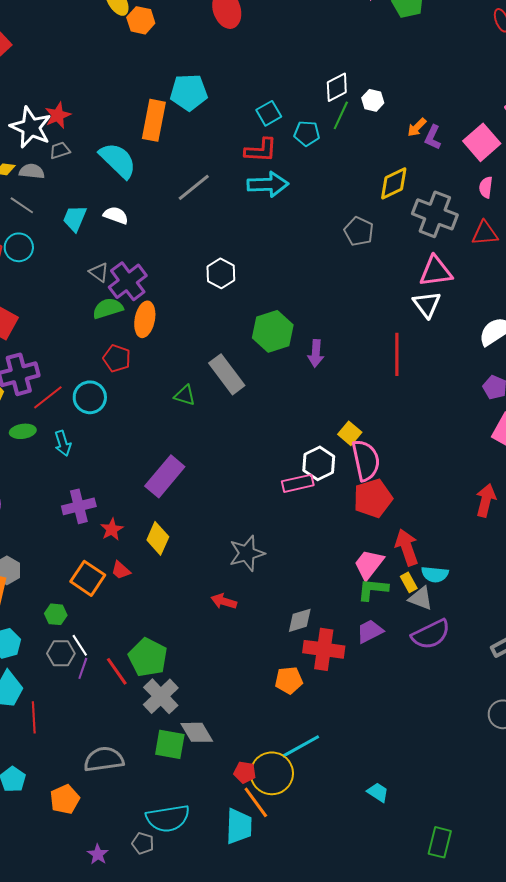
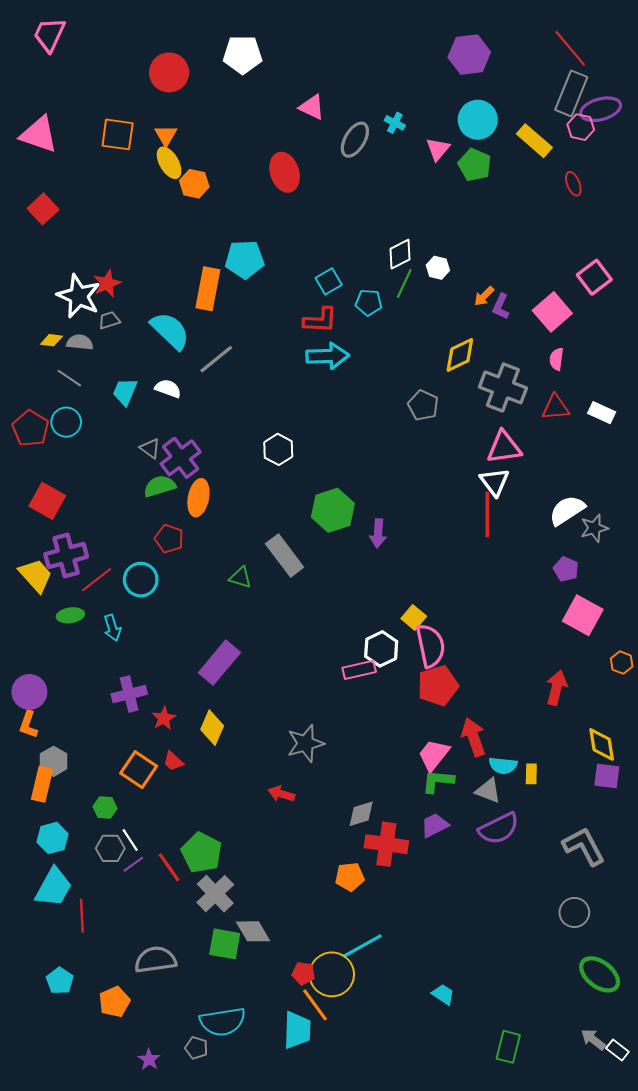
gray line: (194, 187) -> (216, 359), moved
red line: (397, 354) -> (487, 515), moved
yellow rectangle: (409, 582) -> (531, 774), moved, turned 30
purple line: (83, 668) -> (133, 864), turned 35

